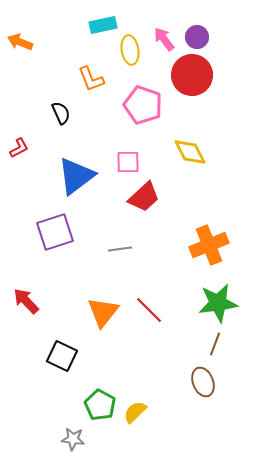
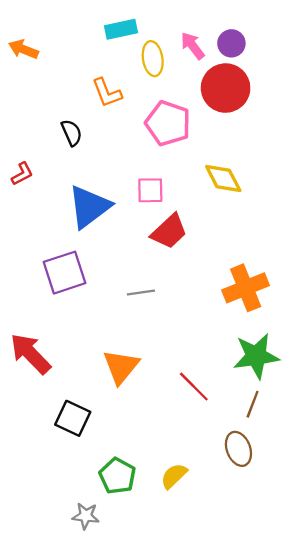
red arrow: (26, 301) -> (30, 354), size x1.4
red line: (149, 310) -> (194, 387), moved
yellow semicircle: (135, 412) -> (174, 476), moved

